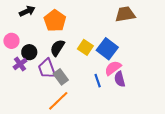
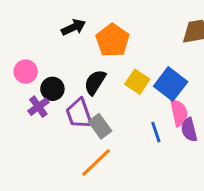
black arrow: (27, 11) -> (74, 27), moved
orange pentagon: (55, 21) -> (113, 40), moved
pink semicircle: (113, 68) -> (179, 113), turned 114

